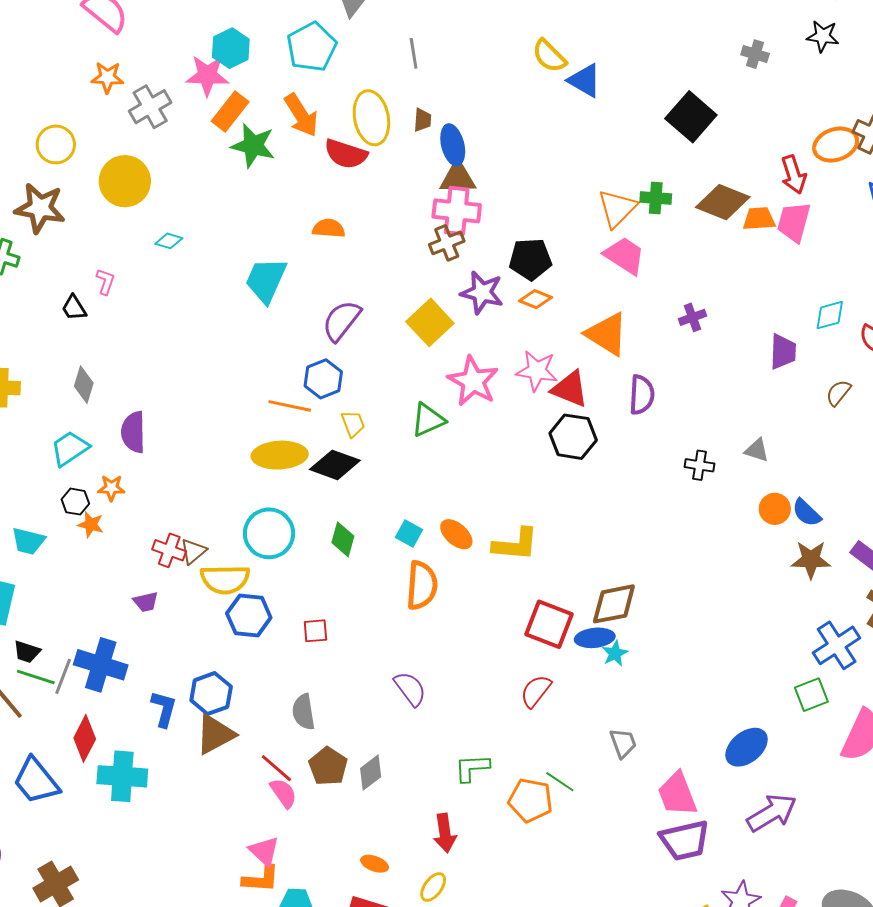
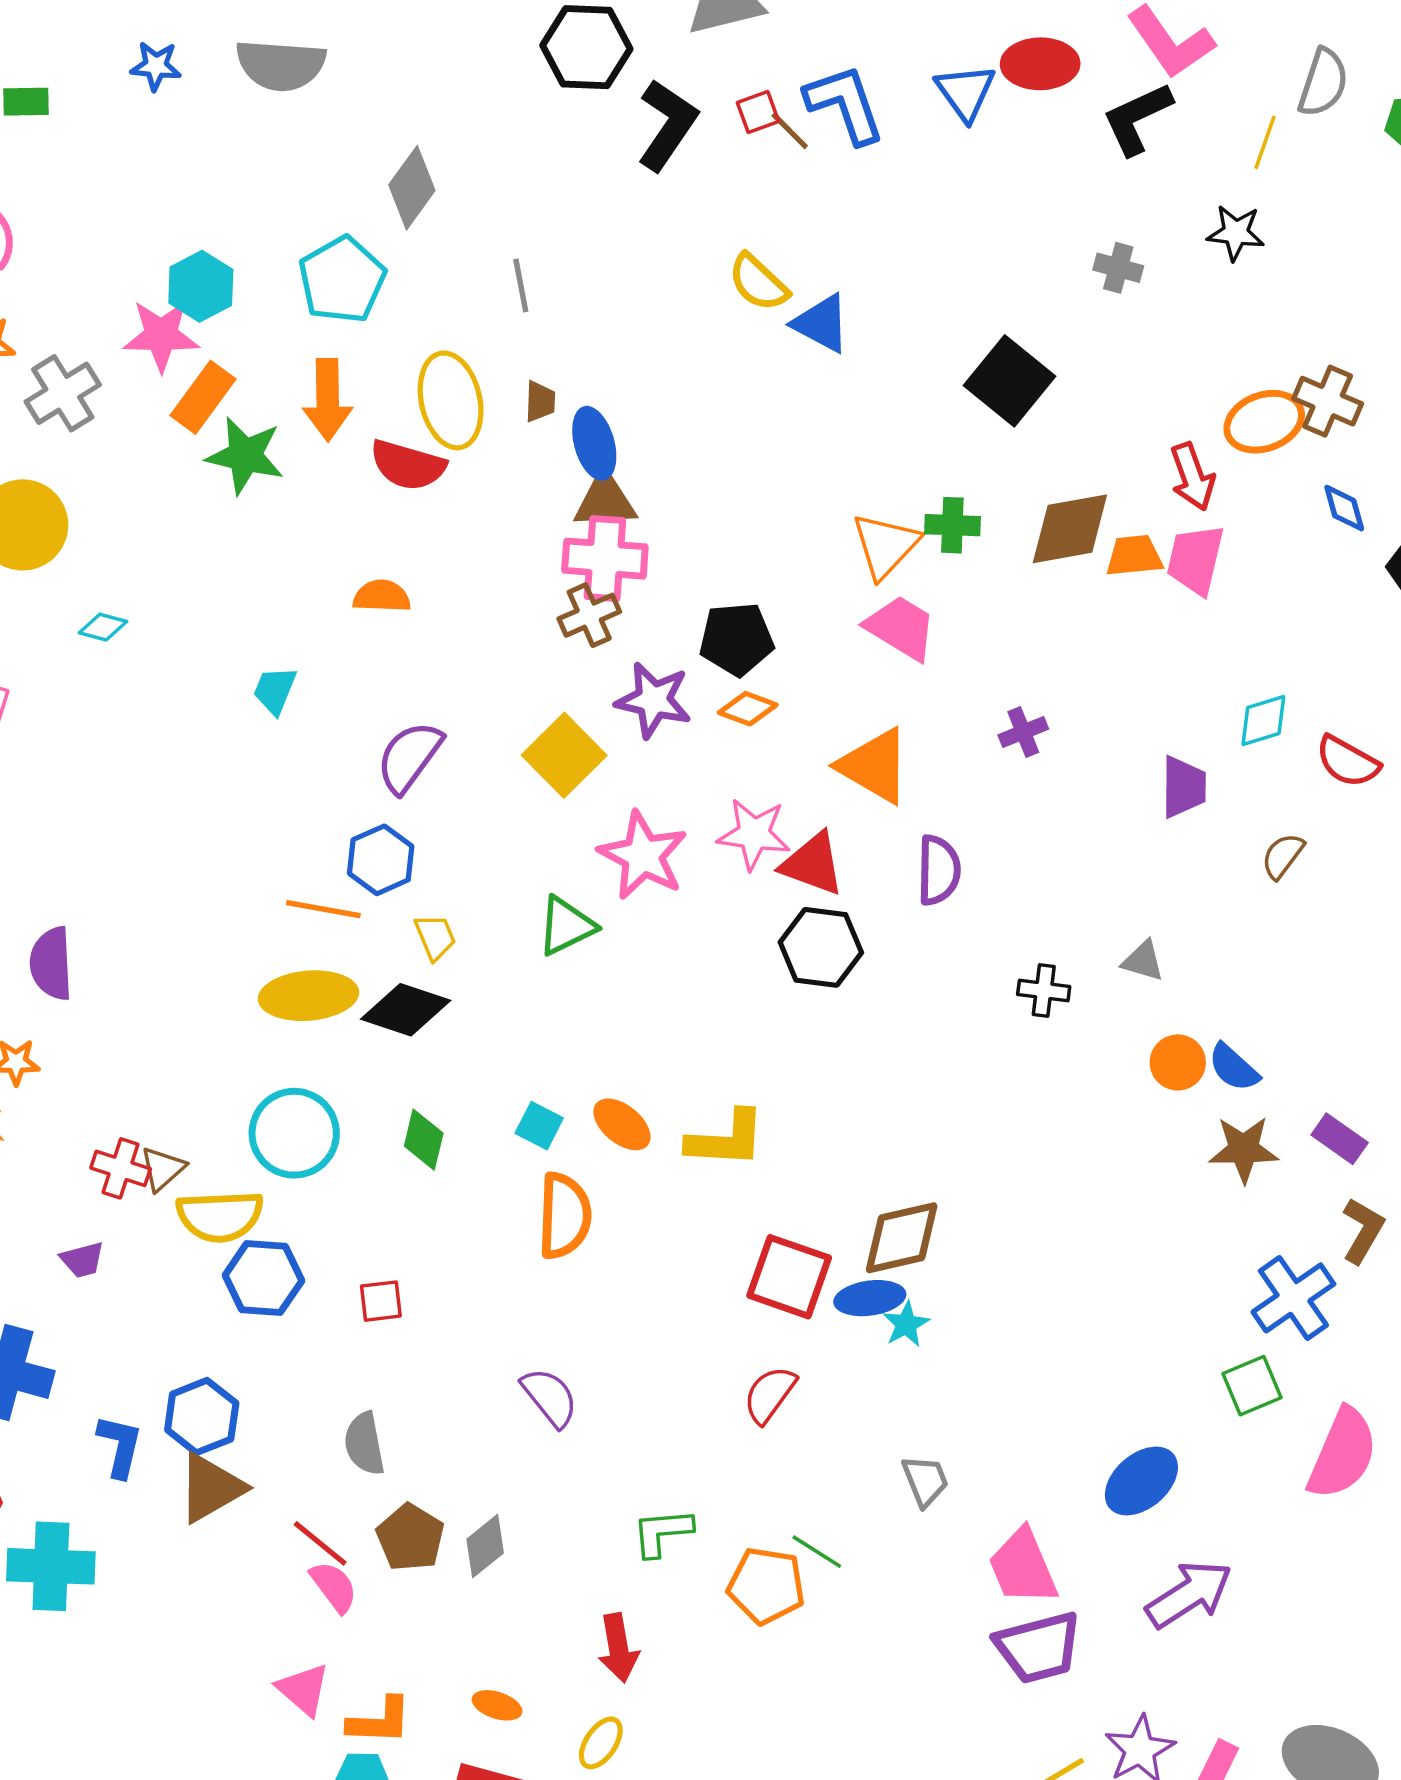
orange arrow: (301, 115) -> (328, 400), turned 33
brown diamond: (723, 202) -> (1070, 529), turned -30
cyan trapezoid: (266, 280) -> (275, 690), size x0.6
orange L-shape: (261, 879) -> (380, 1721), moved

